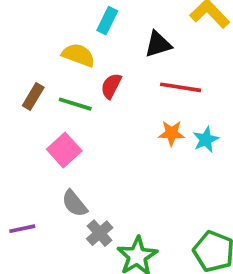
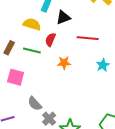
black triangle: (158, 44) -> (63, 17), moved
orange star: (171, 133) -> (64, 63), moved
pink square: (64, 150) -> (16, 77), moved, turned -30

